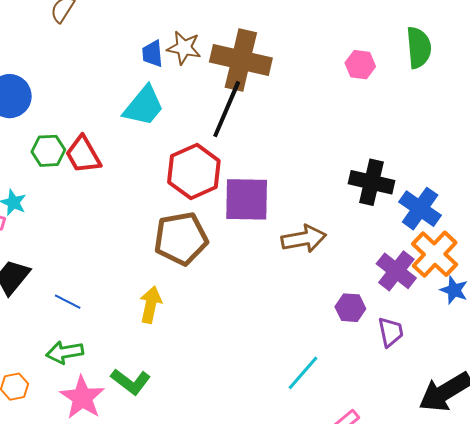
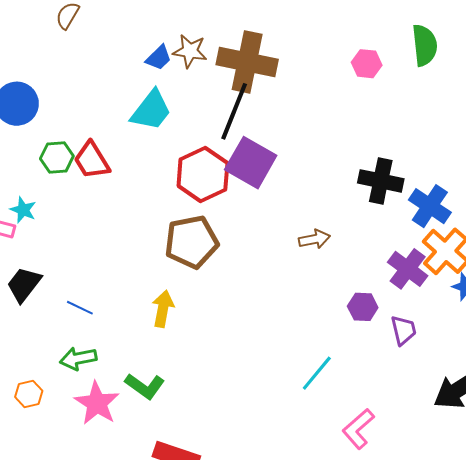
blue trapezoid: (152, 54) -> (159, 58), turned -128
purple square: (247, 199) -> (251, 163), moved, turned 30
brown arrow: (304, 239) -> (314, 239), size x0.7

